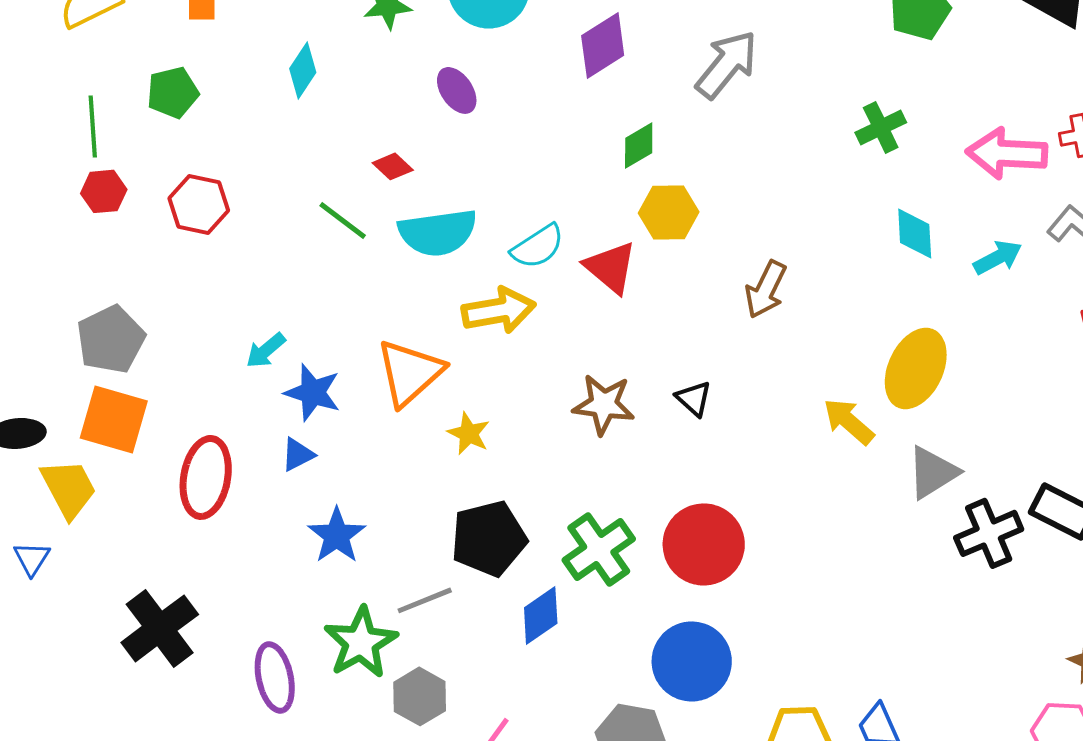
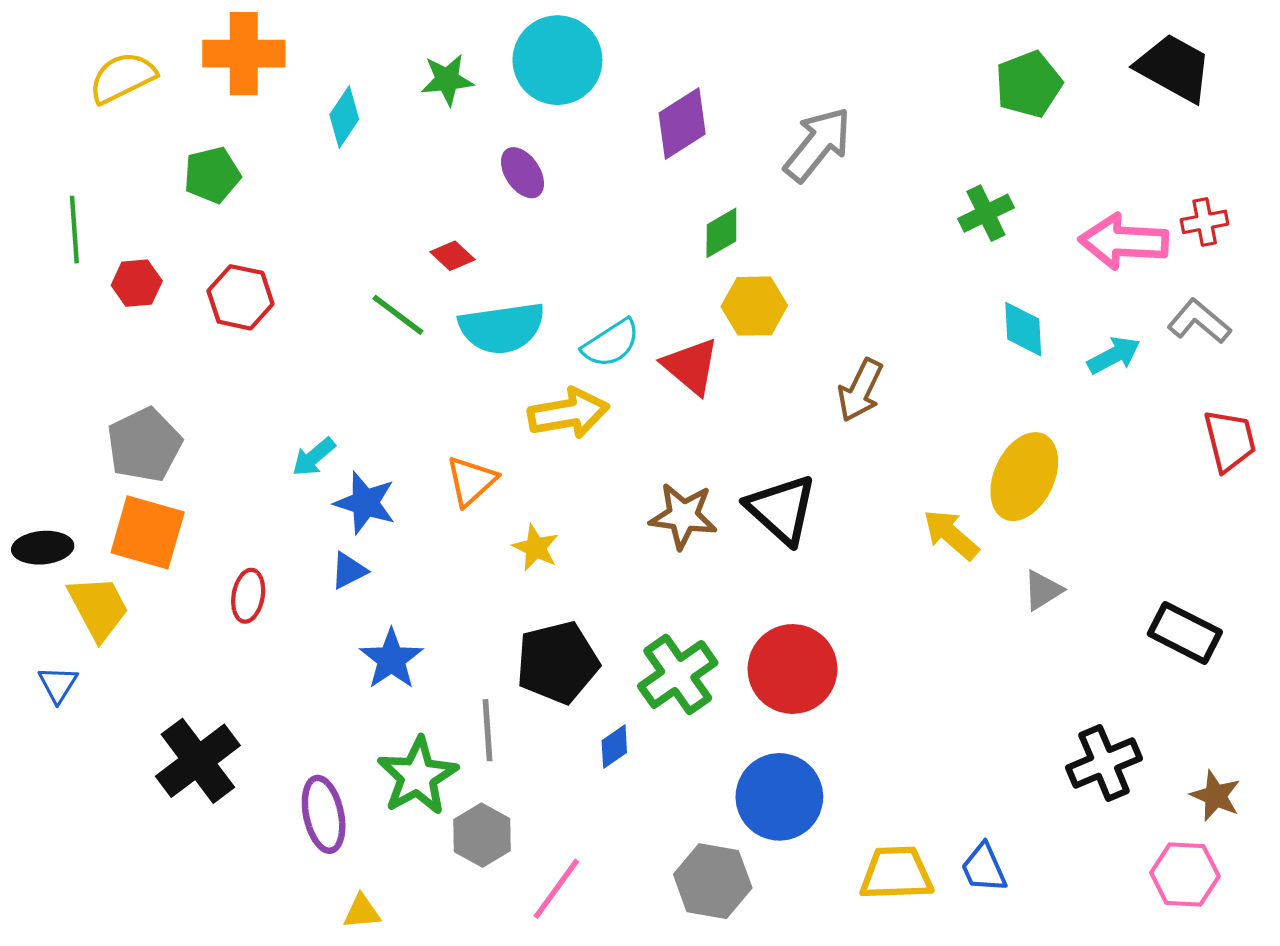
cyan diamond: (303, 70) -> (344, 117), moved
green line: (93, 126) -> (74, 230), moved
orange triangle: (410, 372) -> (471, 481), size x0.7
black triangle: (694, 398) -> (782, 509), size x1.8
gray triangle: (933, 472) -> (1043, 590), size x0.7
red ellipse: (206, 477) -> (248, 596), size x0.6
black cross: (989, 533) -> (1104, 763), moved
gray line: (425, 600) -> (488, 730), turned -72
blue diamond: (541, 615) -> (614, 747), size x0.7

